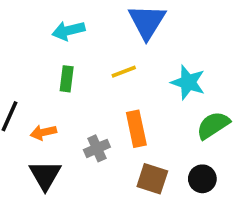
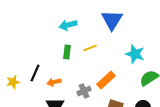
yellow line: (124, 72) -> (90, 48), moved
orange rectangle: (136, 129) -> (106, 80), turned 60

